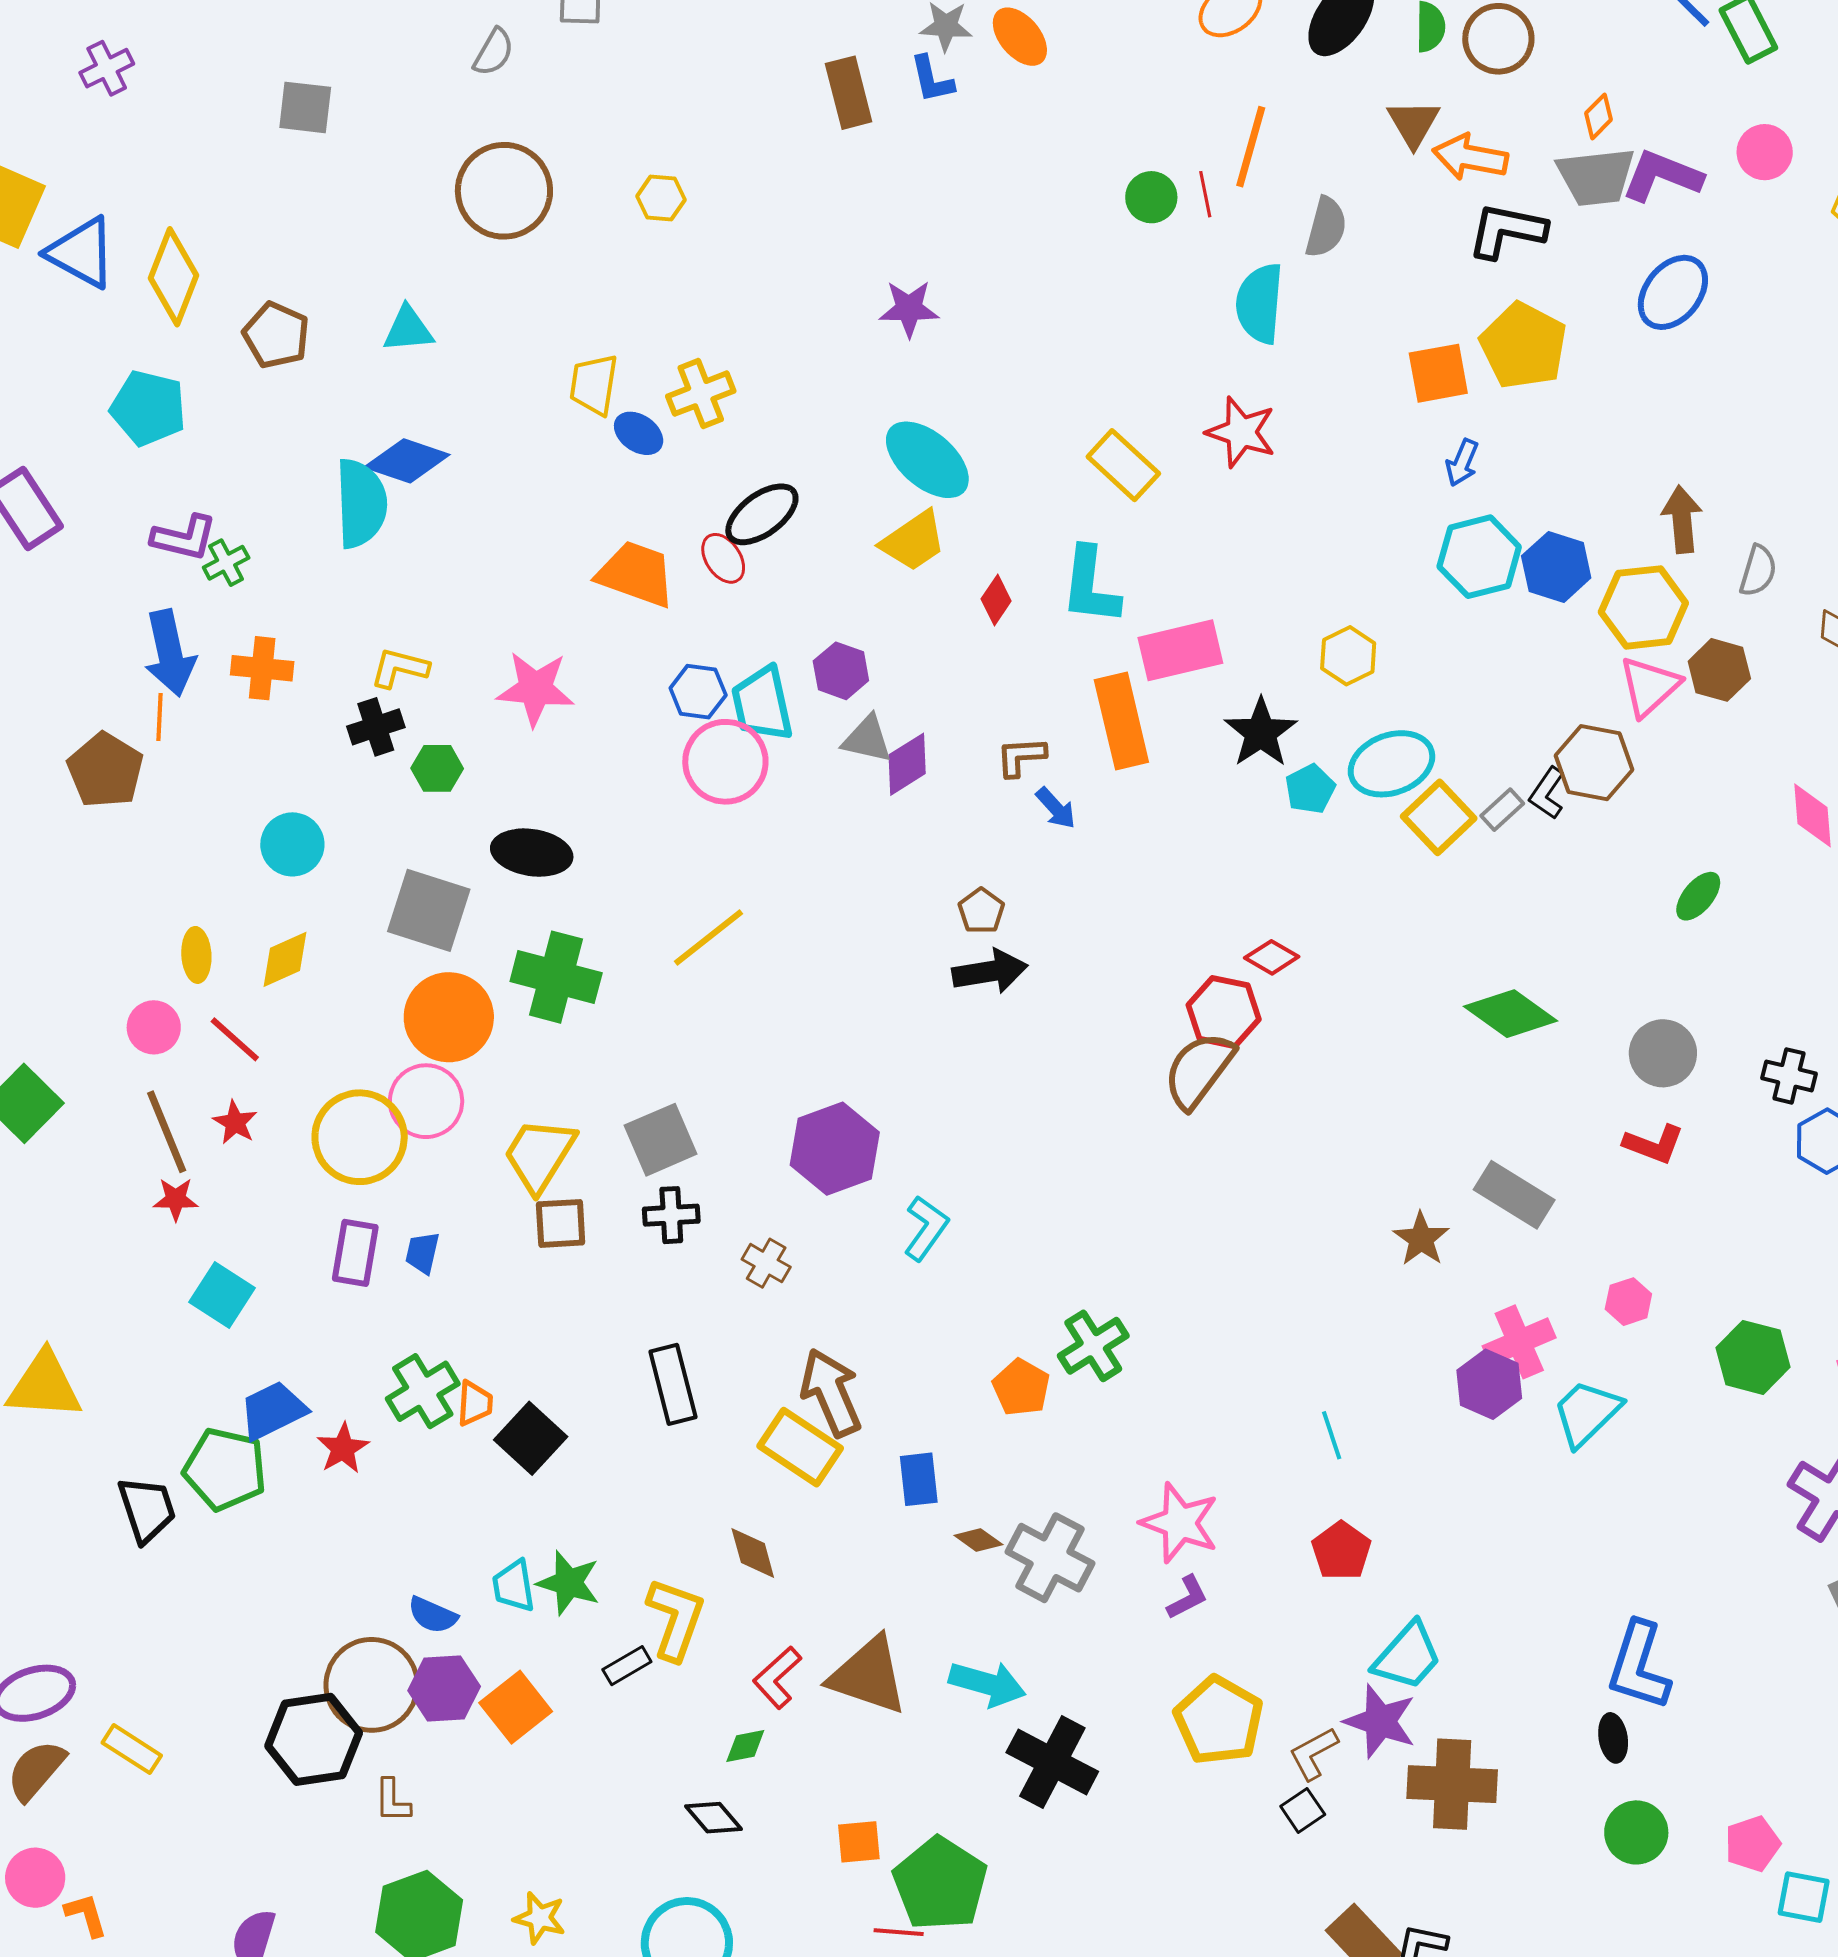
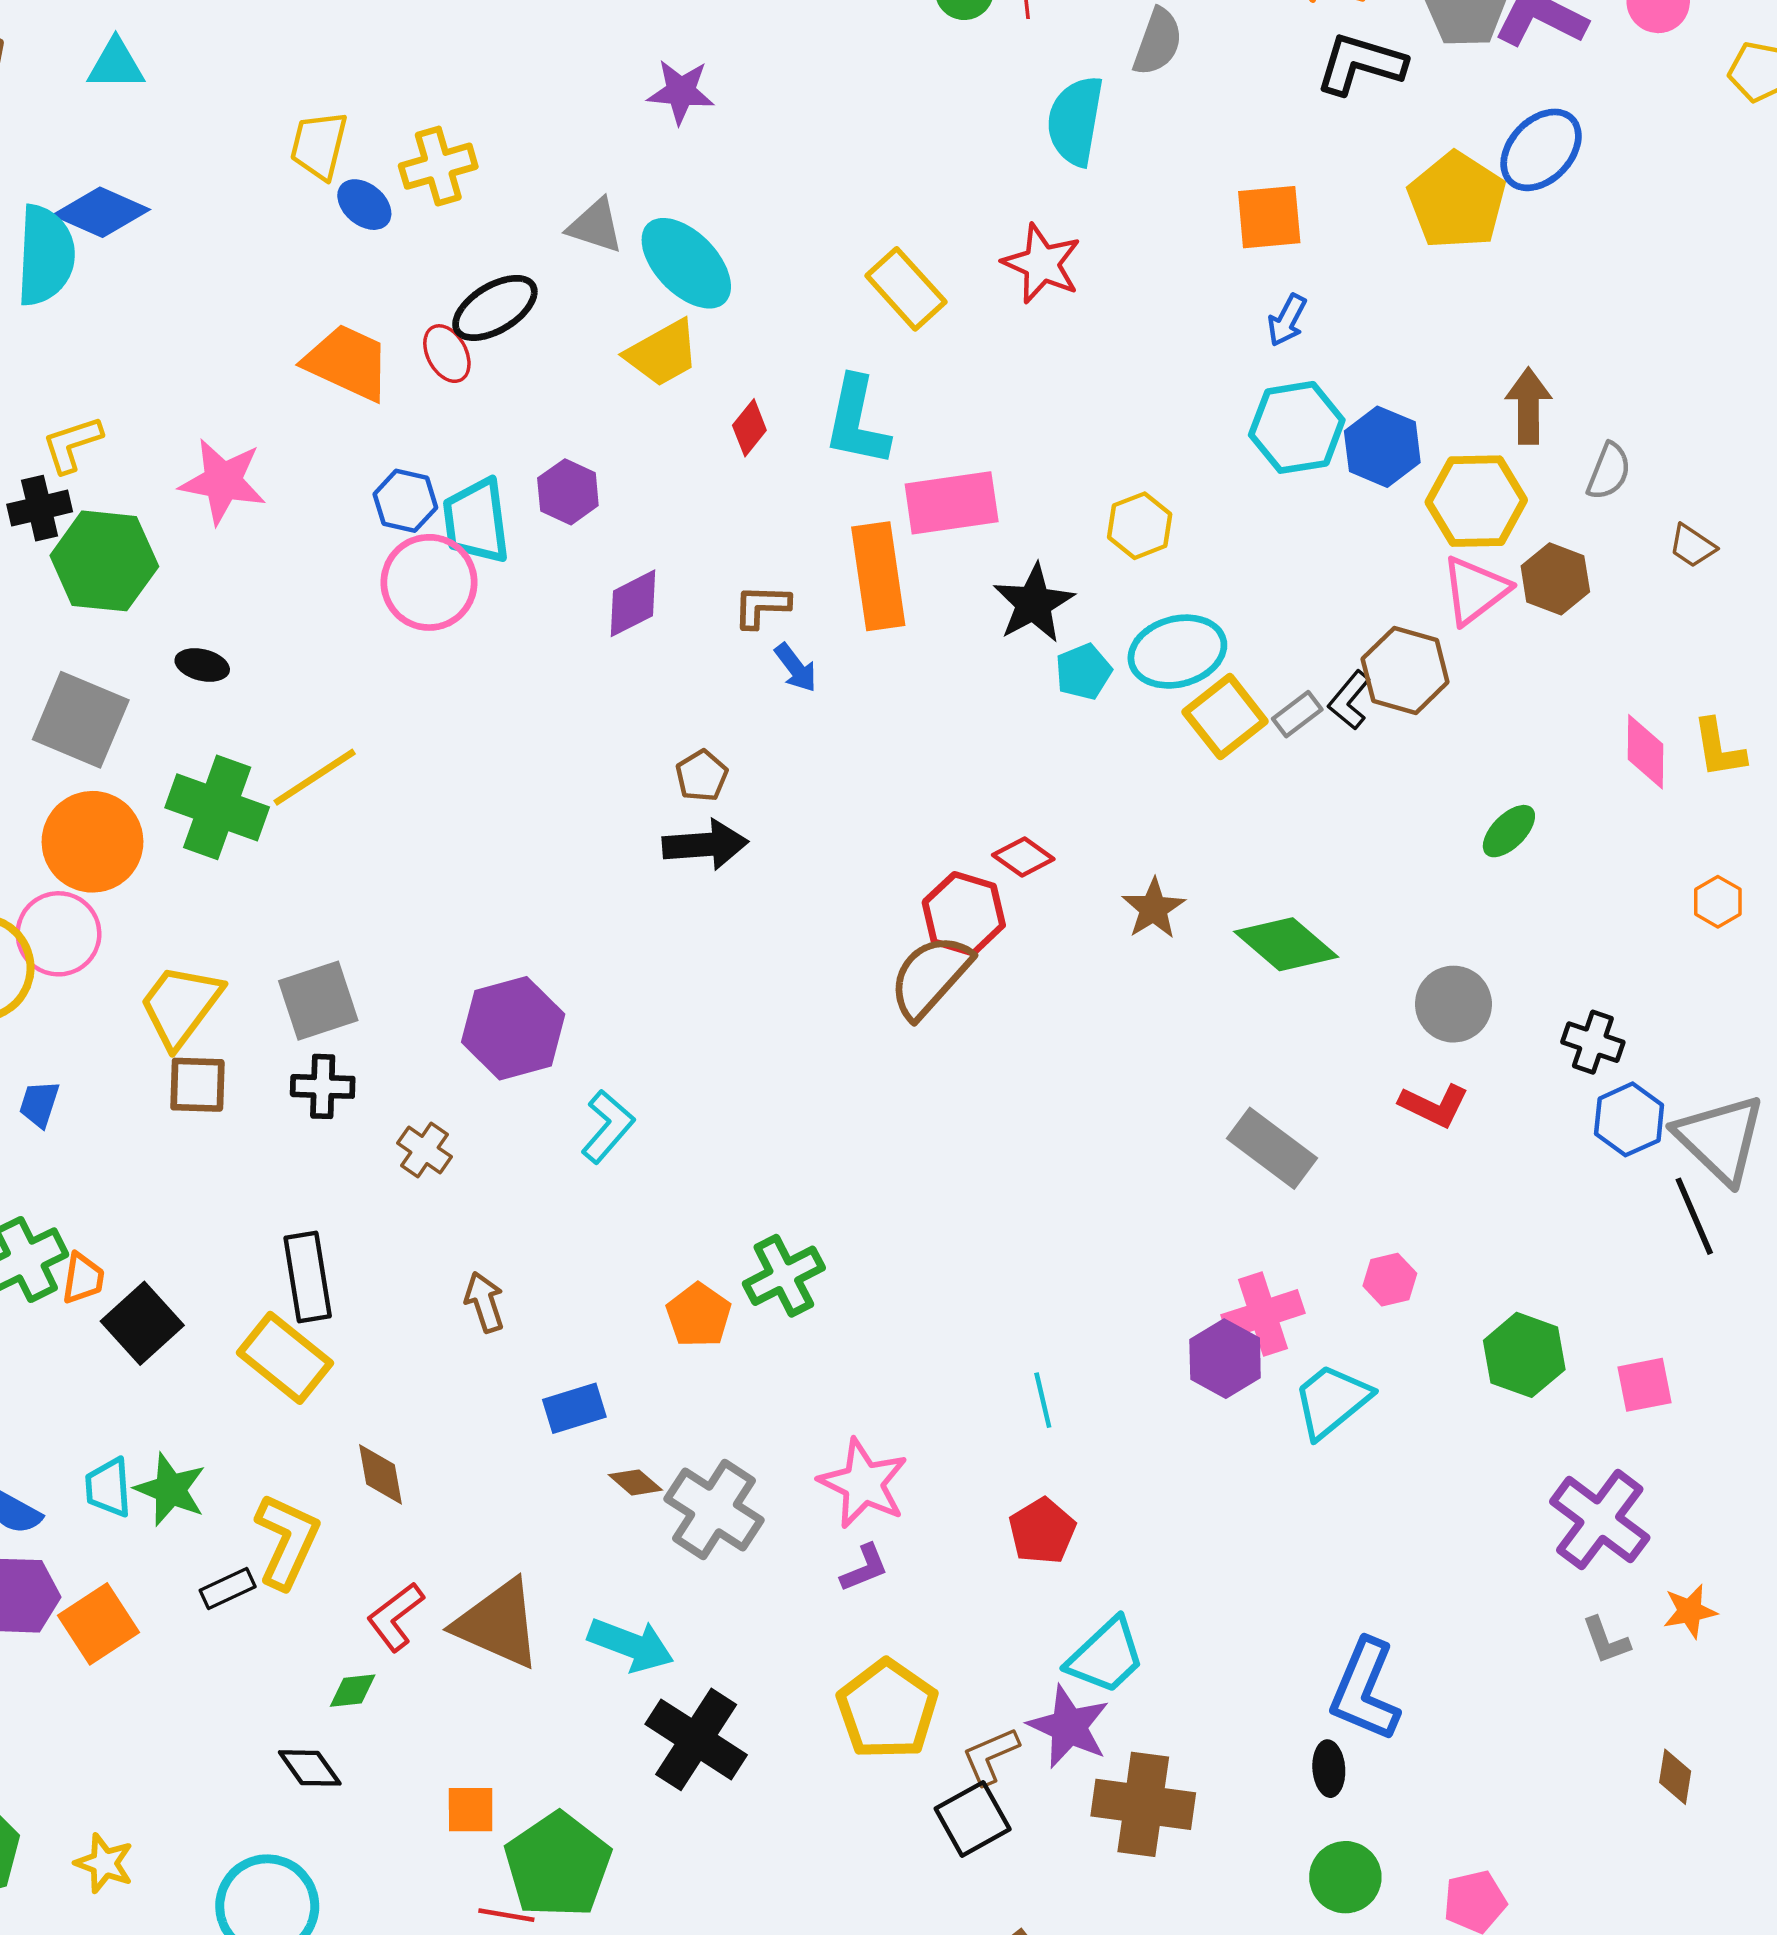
yellow pentagon: (1523, 346) -> (1457, 201), moved
yellow L-shape: (399, 668) -> (72, 444), turned -38
gray triangle: (867, 739) -> (595, 226), moved
green hexagon: (437, 768) -> (104, 561), size x1.8
black ellipse: (532, 853) -> (202, 665), size x0.6
yellow line: (709, 938) -> (315, 777), moved
brown star: (1421, 1239) -> (1153, 908), moved
brown arrow: (831, 1393) -> (484, 1302), size x0.6
yellow rectangle: (800, 1447) -> (285, 1358), moved
blue rectangle: (919, 1479) -> (574, 1408), turned 74
black square: (1303, 1810) -> (973, 1819), size x1.5

